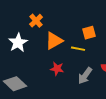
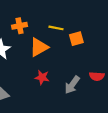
orange cross: (36, 21) -> (20, 26), turned 32
yellow line: (78, 49) -> (56, 28), moved

